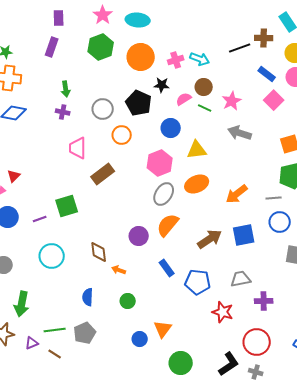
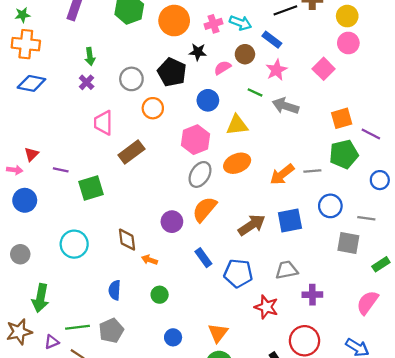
blue rectangle: (267, 74) -> (272, 40), moved
green line: (205, 108) -> (255, 92), moved
purple cross: (63, 112) -> (87, 82), turned 32
gray line: (274, 198) -> (312, 171), moved
purple line: (40, 219) -> (61, 170), moved, turned 32
orange triangle: (163, 329) -> (218, 333), moved

